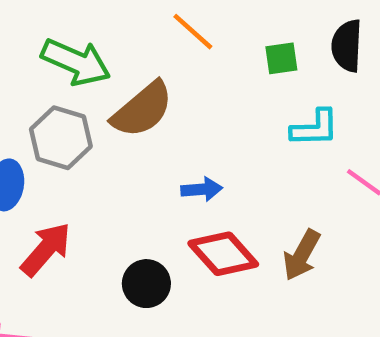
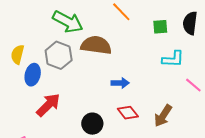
brown semicircle: (142, 110) -> (96, 45), turned -136
red diamond: (223, 254) -> (128, 113), size x0.7

